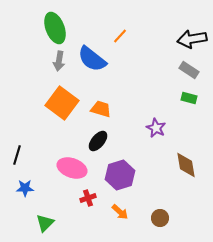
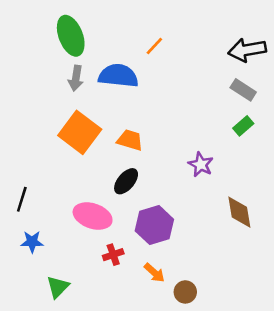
blue semicircle: (92, 59) -> (118, 76), turned 148
green rectangle: (189, 98) -> (243, 126), turned -56
brown circle: (160, 218) -> (185, 292), moved

